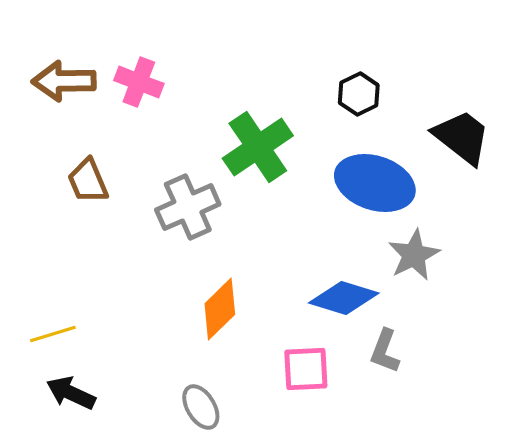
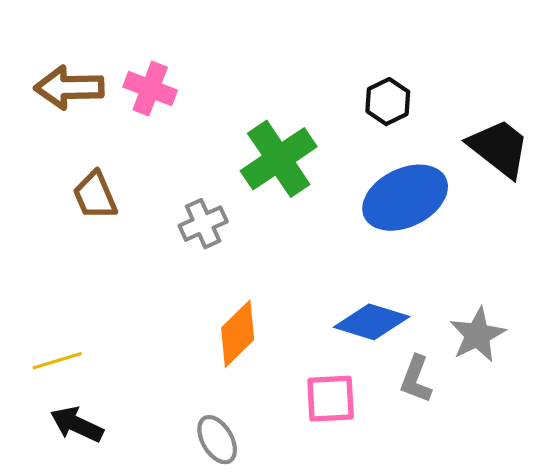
blue ellipse: (375, 183) -> (405, 198), turned -44
gray cross: (188, 207) -> (203, 224), size x0.7
gray star: (414, 255) -> (477, 335), moved

